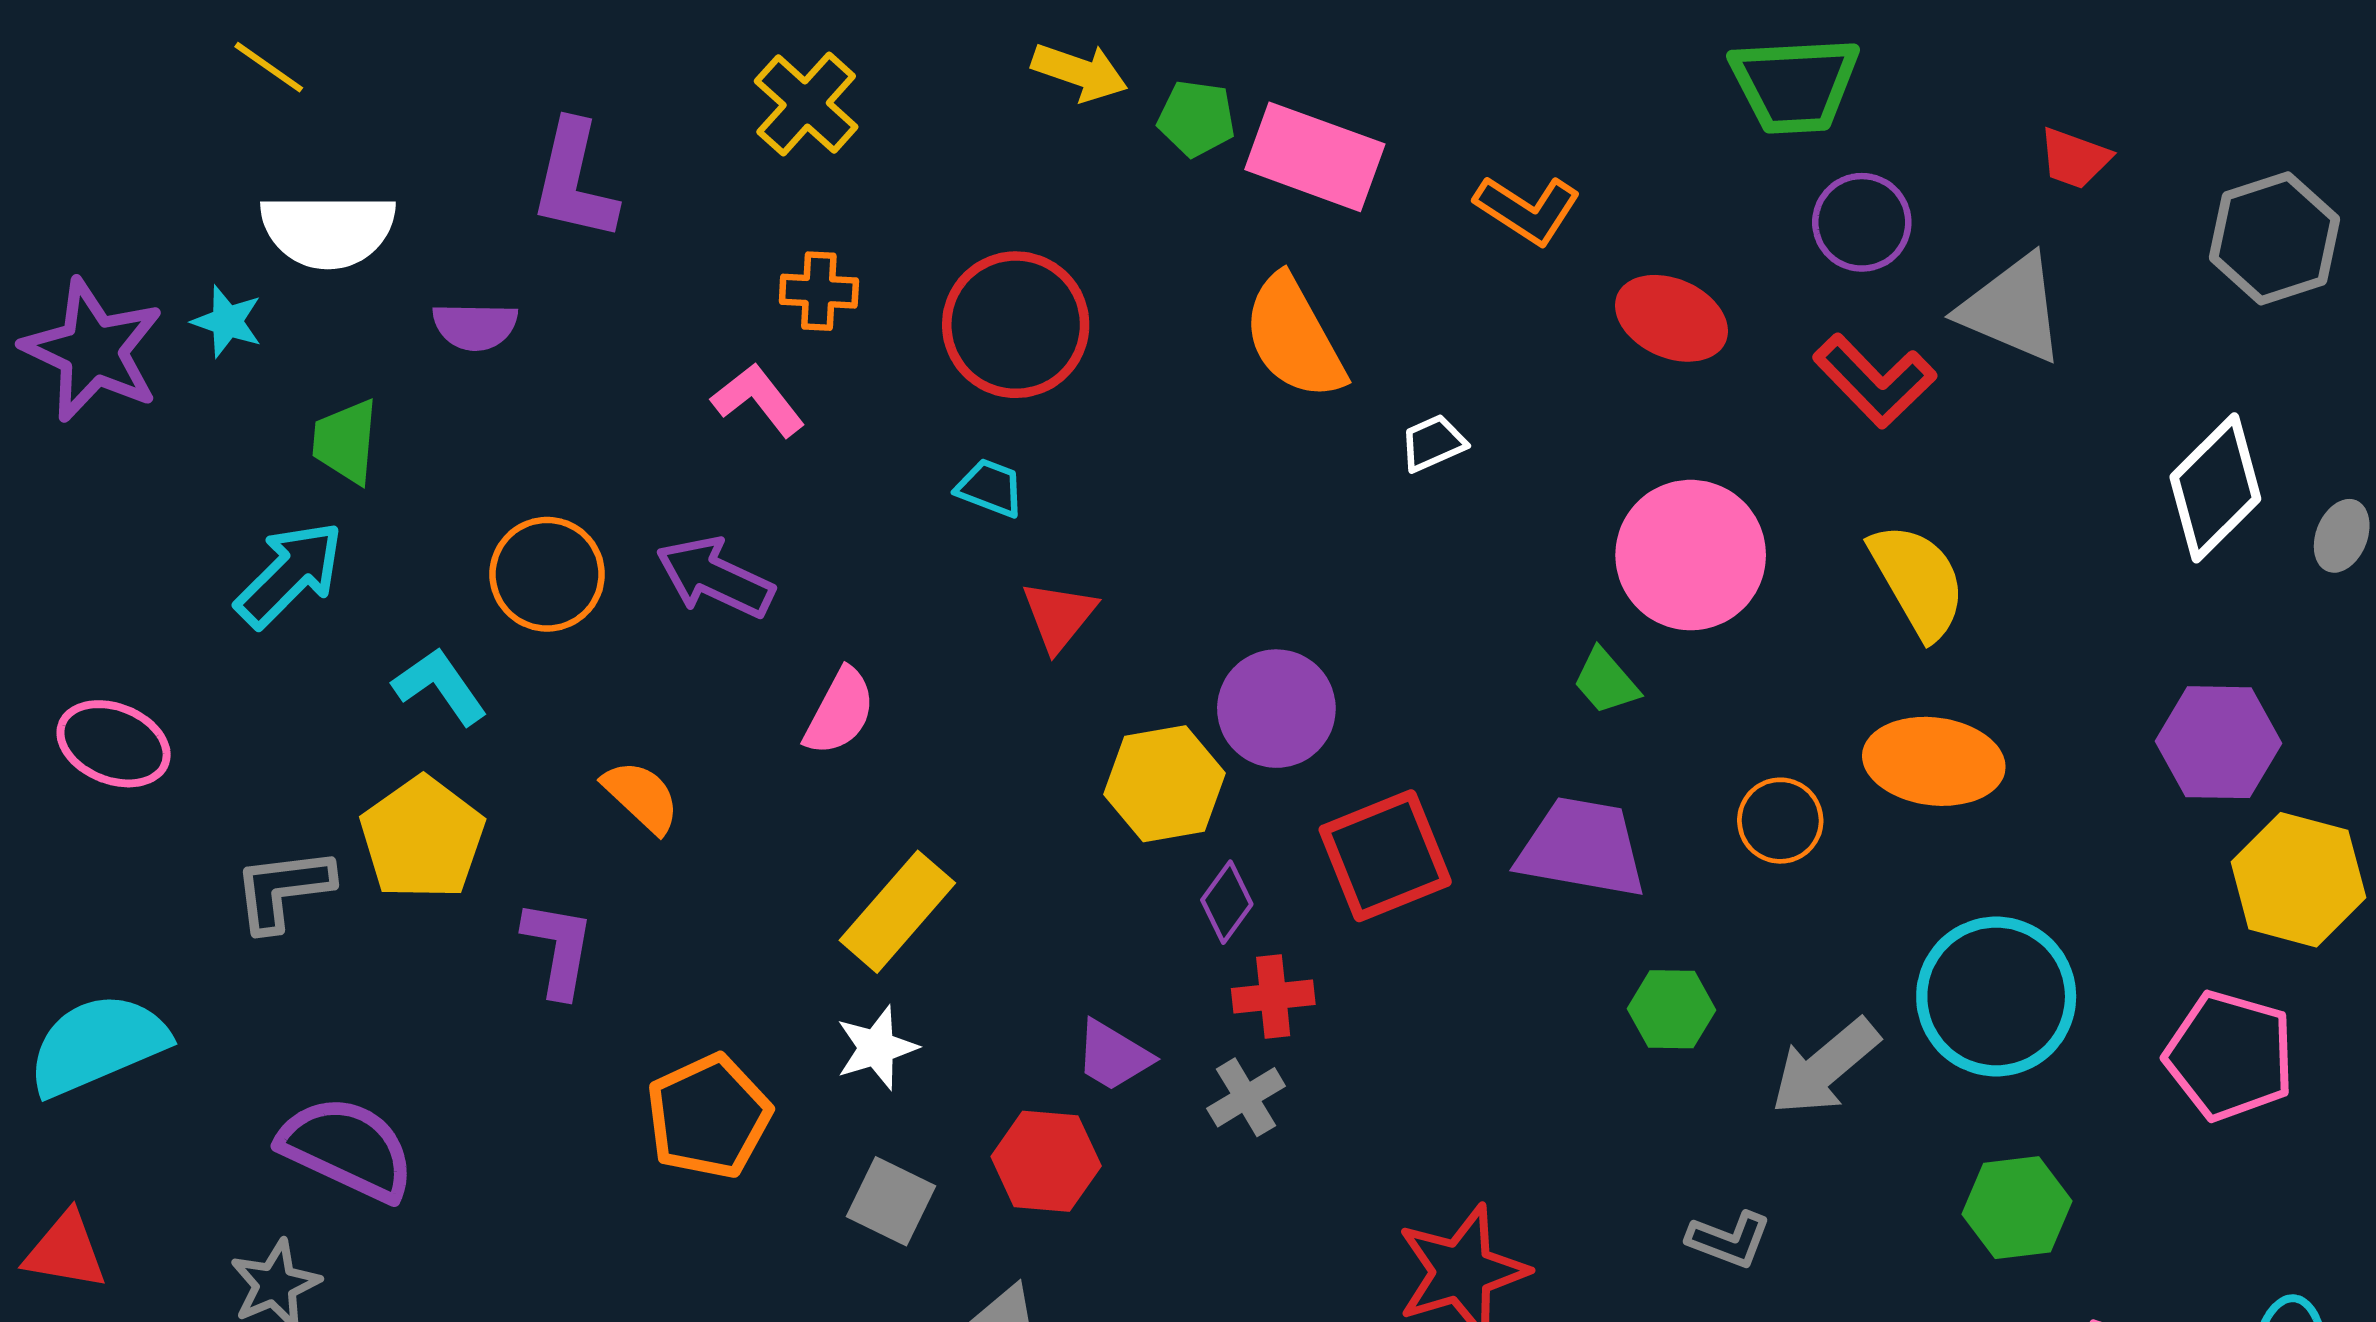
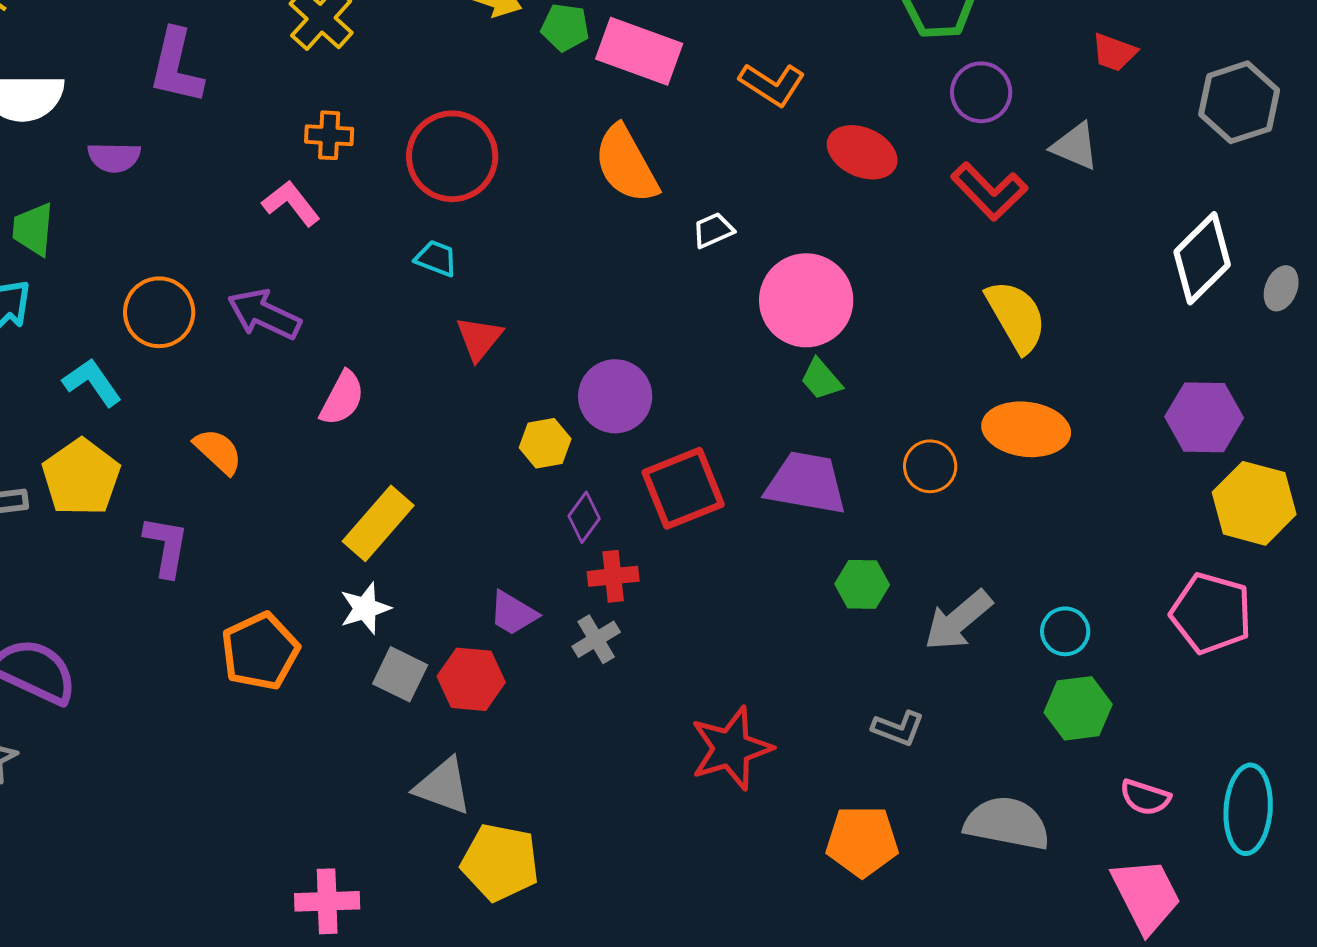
gray triangle: (2012, 309) -> (1075, 146), size x0.7
pink circle: (1691, 555) -> (806, 300), moved
yellow hexagon: (1164, 784) -> (545, 443), size x0.7
cyan circle: (1996, 996) -> (1065, 631), moved, size x0.5
gray square: (891, 1201) -> (400, 674), moved

